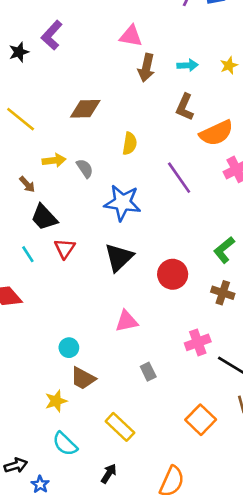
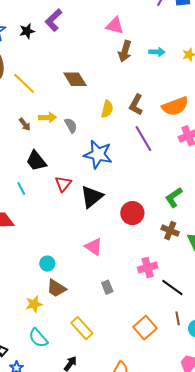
brown L-shape: (185, 107) -> (136, 105), moved
brown diamond: (85, 109) -> (75, 79), turned 55
brown arrow: (27, 184) -> (25, 124), moved
red triangle: (65, 248) -> (63, 184), moved
pink triangle: (127, 321) -> (94, 247), turned 42

